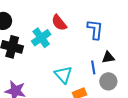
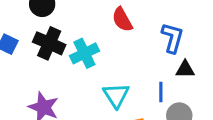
cyan cross: (41, 38) -> (84, 53), moved
black triangle: (108, 57) -> (185, 69), moved

